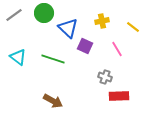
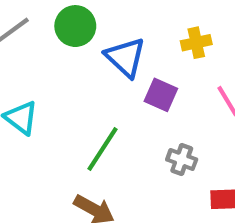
green line: (53, 59) -> (102, 149), moved, turned -75
gray cross: (105, 77) -> (182, 159), moved

